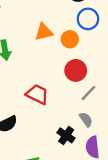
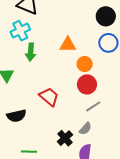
orange circle: (70, 39) -> (85, 64), moved
gray semicircle: (86, 119) -> (85, 129), turned 64

